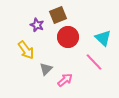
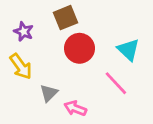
purple star: (37, 25) -> (24, 32), moved
pink arrow: (65, 80) -> (75, 108), turned -119

